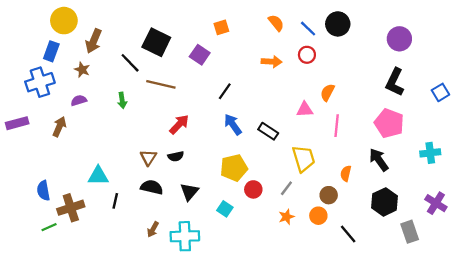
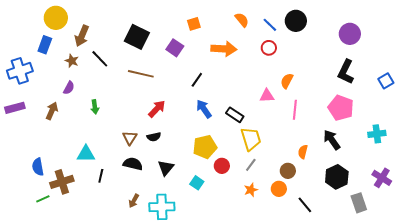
orange arrow: (272, 62) -> (224, 49), moved, size x1.4
black line: (130, 63) -> (100, 59), moved
blue cross: (40, 82) -> (20, 71), moved
purple semicircle: (79, 100) -> (69, 88), turned 136
green arrow: (122, 100) -> (95, 107), moved
yellow trapezoid: (304, 159) -> (251, 139), moved

